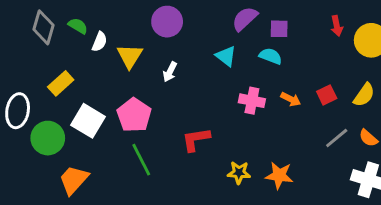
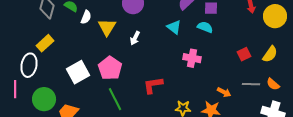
yellow rectangle: (61, 83) -> (45, 43), moved
orange arrow: (291, 99) -> (224, 92), moved
white square: (88, 121) -> (78, 72), turned 30
green circle: (48, 138) -> (44, 99), moved
gray line: (337, 138) -> (251, 84), turned 42

